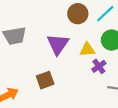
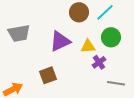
purple triangle: (58, 44) -> (60, 41), turned 30

